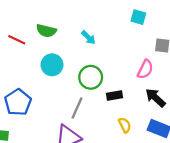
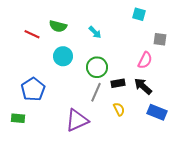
black arrow: (155, 98) -> (143, 86), moved
gray line: (77, 108) -> (96, 92), moved
yellow semicircle: (125, 125) -> (119, 109), moved

